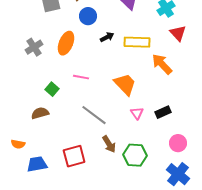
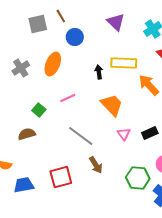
black arrow: (107, 37) -> (99, 72), moved, turned -72
pink line: (81, 77) -> (68, 98), turned -35
green hexagon: (135, 155) -> (138, 178), moved

